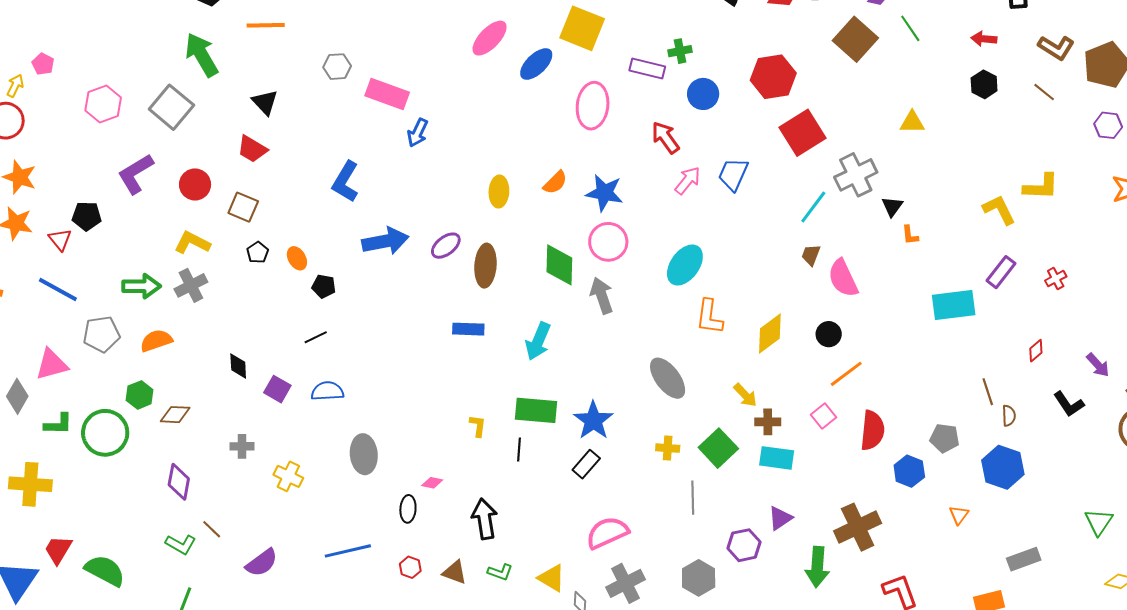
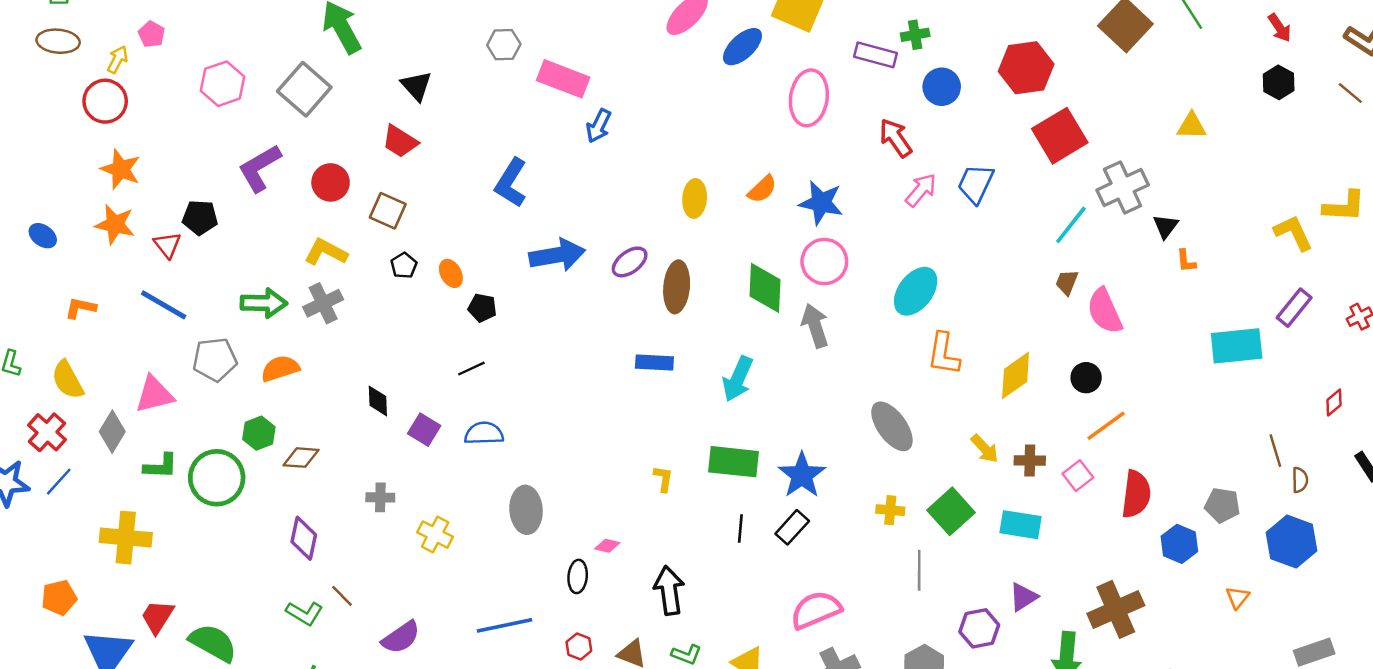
red arrow: (984, 39) -> (1280, 28), turned -130
brown cross: (768, 422) -> (1030, 460), moved
black line: (519, 450) -> (740, 528), moved

